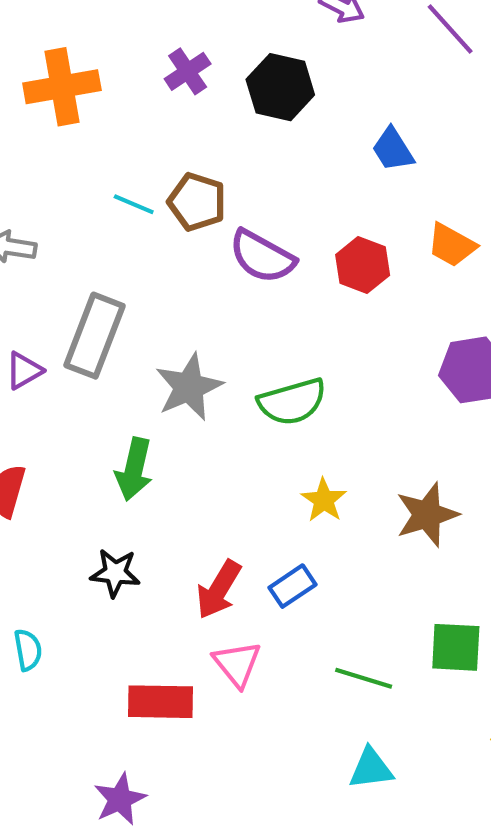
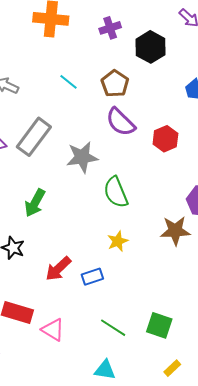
brown pentagon: (197, 202) -> (115, 84), moved
gray star: (189, 387) -> (82, 157), moved
green semicircle: (292, 402) -> (116, 192), turned 68
brown star: (427, 515) -> (175, 231), moved
pink triangle: (237, 664) -> (53, 330), moved, turned -35

